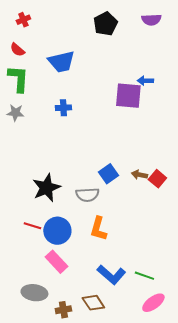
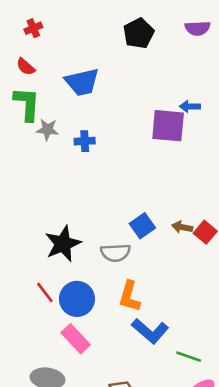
gray star: (15, 113) -> (47, 130), moved
red line: (32, 226) -> (45, 292), turned 36
blue L-shape: (111, 275) -> (150, 331), moved

